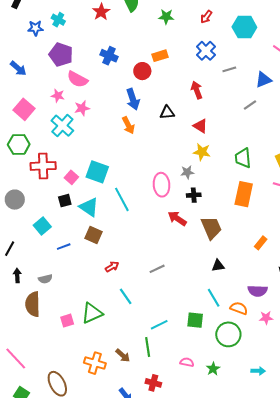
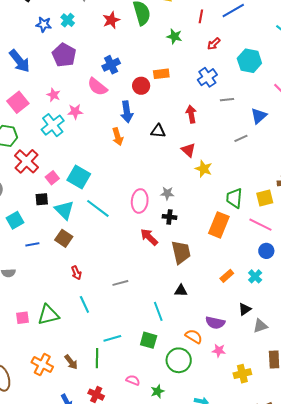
blue cross: (109, 56) -> (111, 65), turned 30
blue arrow: (18, 68) -> (19, 61), size x1.4
pink semicircle: (77, 79) -> (97, 87), moved
blue triangle: (264, 80) -> (259, 116), turned -30
yellow star: (202, 152) -> (204, 169), moved
green trapezoid: (243, 158) -> (234, 198), moved
red cross: (43, 166) -> (27, 161), turned 35
cyan line: (122, 199) -> (98, 208), turned -35
red arrow: (112, 267) -> (76, 273), turned 88
cyan line: (214, 298) -> (158, 311), moved

